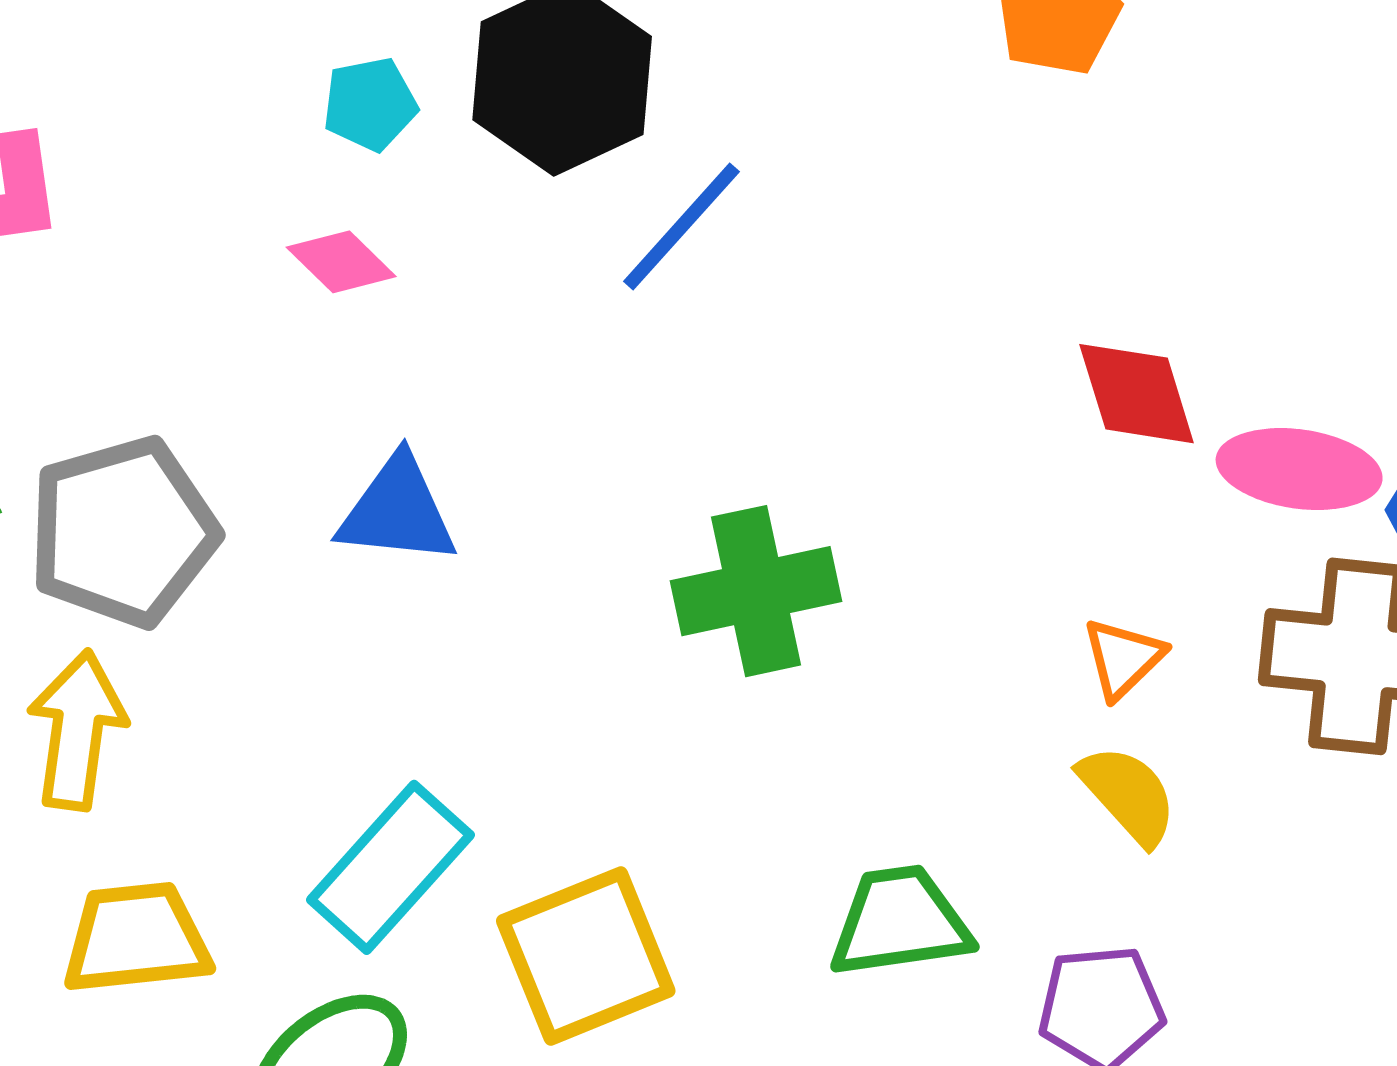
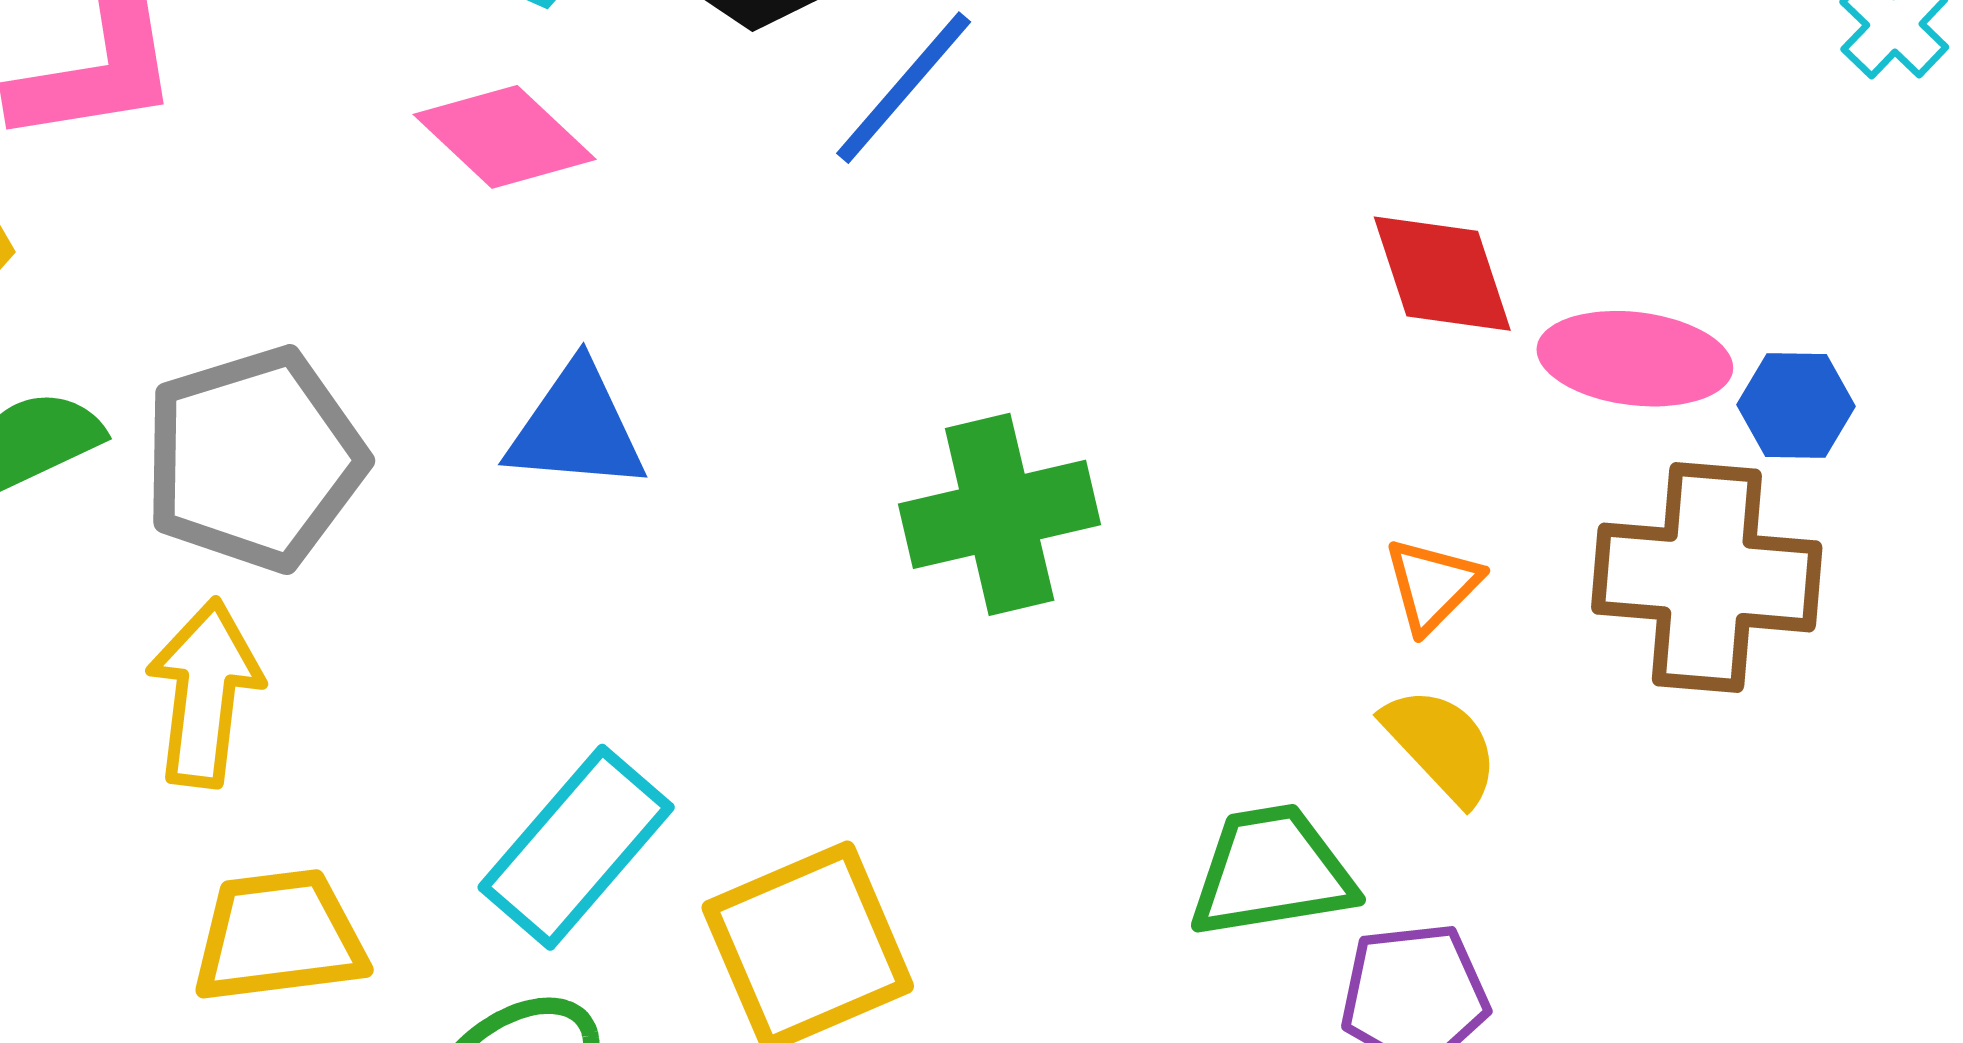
pink diamond: (341, 262) -> (505, 137), size x1.4
green trapezoid: (900, 922) -> (1272, 872), moved

